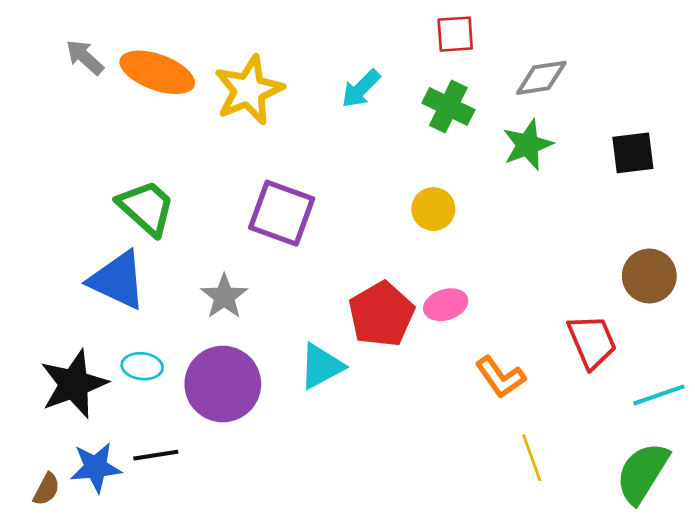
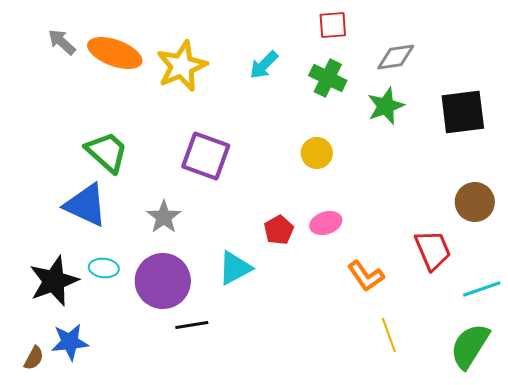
black square: (633, 153) -> (463, 112), size x1.4
red pentagon: (381, 314) -> (279, 230), size x0.6
black line: (156, 455) -> (192, 325), moved

